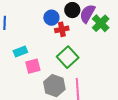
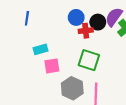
black circle: (72, 10) -> (98, 22), moved
green square: (68, 57) -> (89, 60), turned -35

